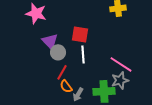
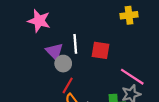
red square: (80, 34) -> (100, 50), moved
white line: (83, 54) -> (75, 44), moved

